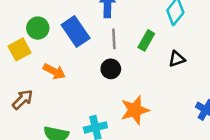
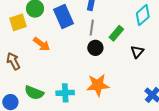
black triangle: (177, 59) -> (137, 52), turned -40
black circle: (111, 69) -> (95, 48), moved
brown arrow: (23, 99) -> (13, 61), turned -84

